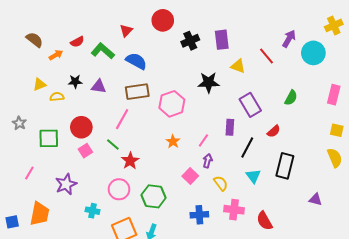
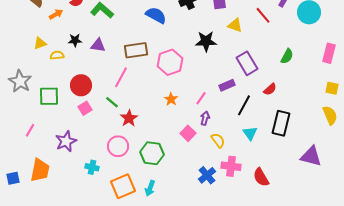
blue semicircle: (136, 61) -> (156, 15), moved
gray star: (19, 123) -> (20, 81), size x1.6
purple rectangle: (230, 127) -> (227, 85), turned 63
purple triangle: (315, 199) -> (311, 156), size x1.6
blue cross: (199, 215) -> (207, 175), moved, turned -36

